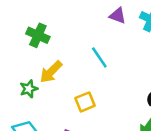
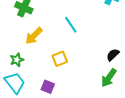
green star: (29, 89) -> (17, 60), moved

